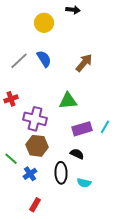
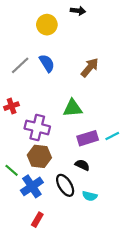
cyan line: (105, 127) -> (112, 136), turned 32
black ellipse: (61, 173) -> (65, 185), turned -30
blue cross: (30, 174) -> (32, 186), size x1.5

